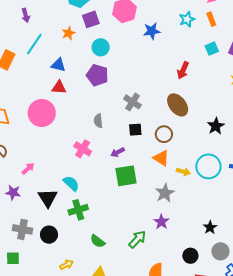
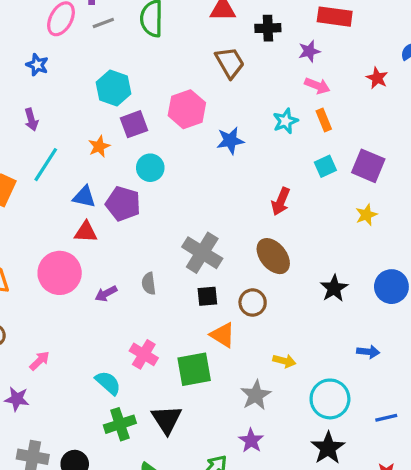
purple pentagon: (97, 75) -> (123, 204), moved
gray cross: (133, 102) -> (202, 253), size x1.4
pink cross: (83, 149) -> (144, 354), moved
purple arrow: (118, 152) -> (106, 294), moved
orange triangle: (161, 158) -> (223, 335), moved
cyan circle: (208, 166) -> (330, 399), moved
black triangle: (48, 198) -> (167, 419), moved
black star: (210, 227) -> (328, 448), size x1.5

